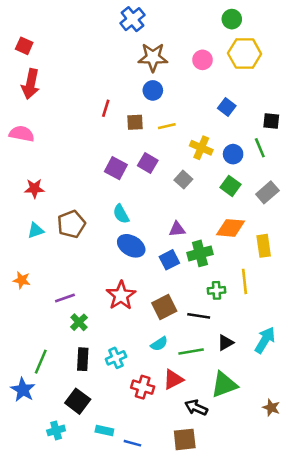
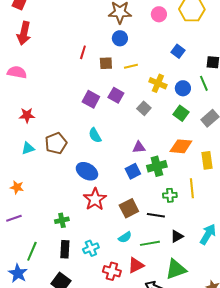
blue ellipse: (131, 246) -> (87, 171), moved
purple line: (65, 298) -> (14, 218), moved
green cross: (79, 322) -> (62, 220), turned 32

